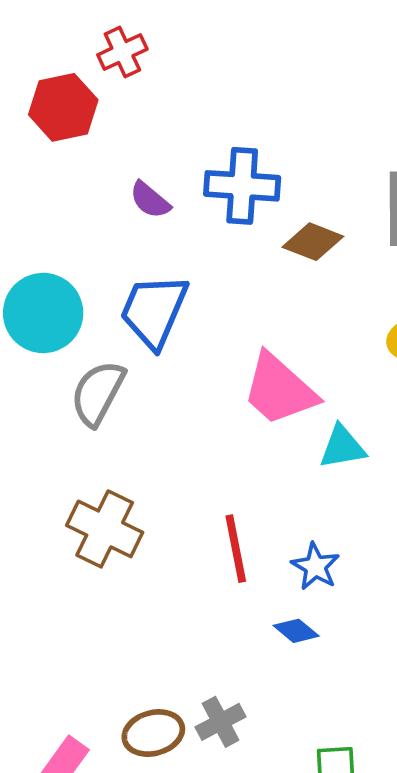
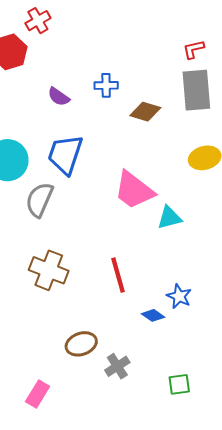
blue cross: (242, 186) -> (106, 85), size x0.6
blue star: (315, 566) -> (179, 296), moved
brown ellipse: (153, 733) -> (81, 344), moved

